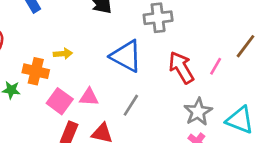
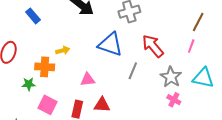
pink line: (216, 66) -> (191, 46), moved
pink square: (60, 101) -> (47, 105), moved
gray line: (131, 105) -> (133, 71), moved

